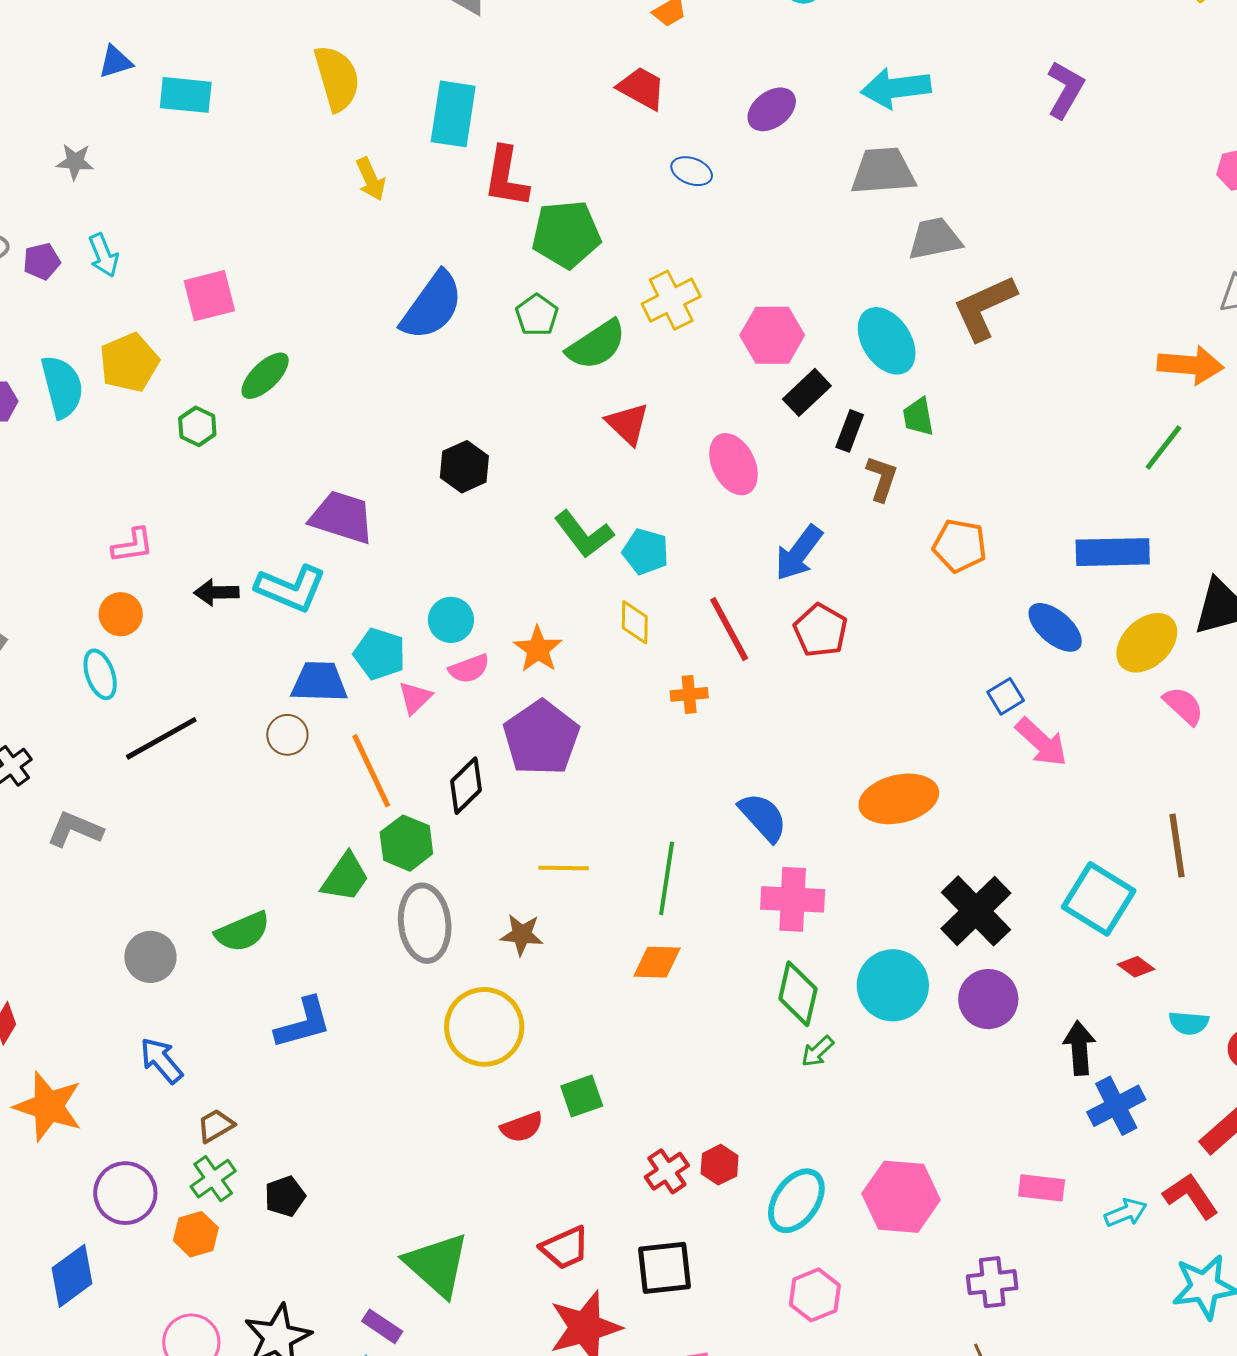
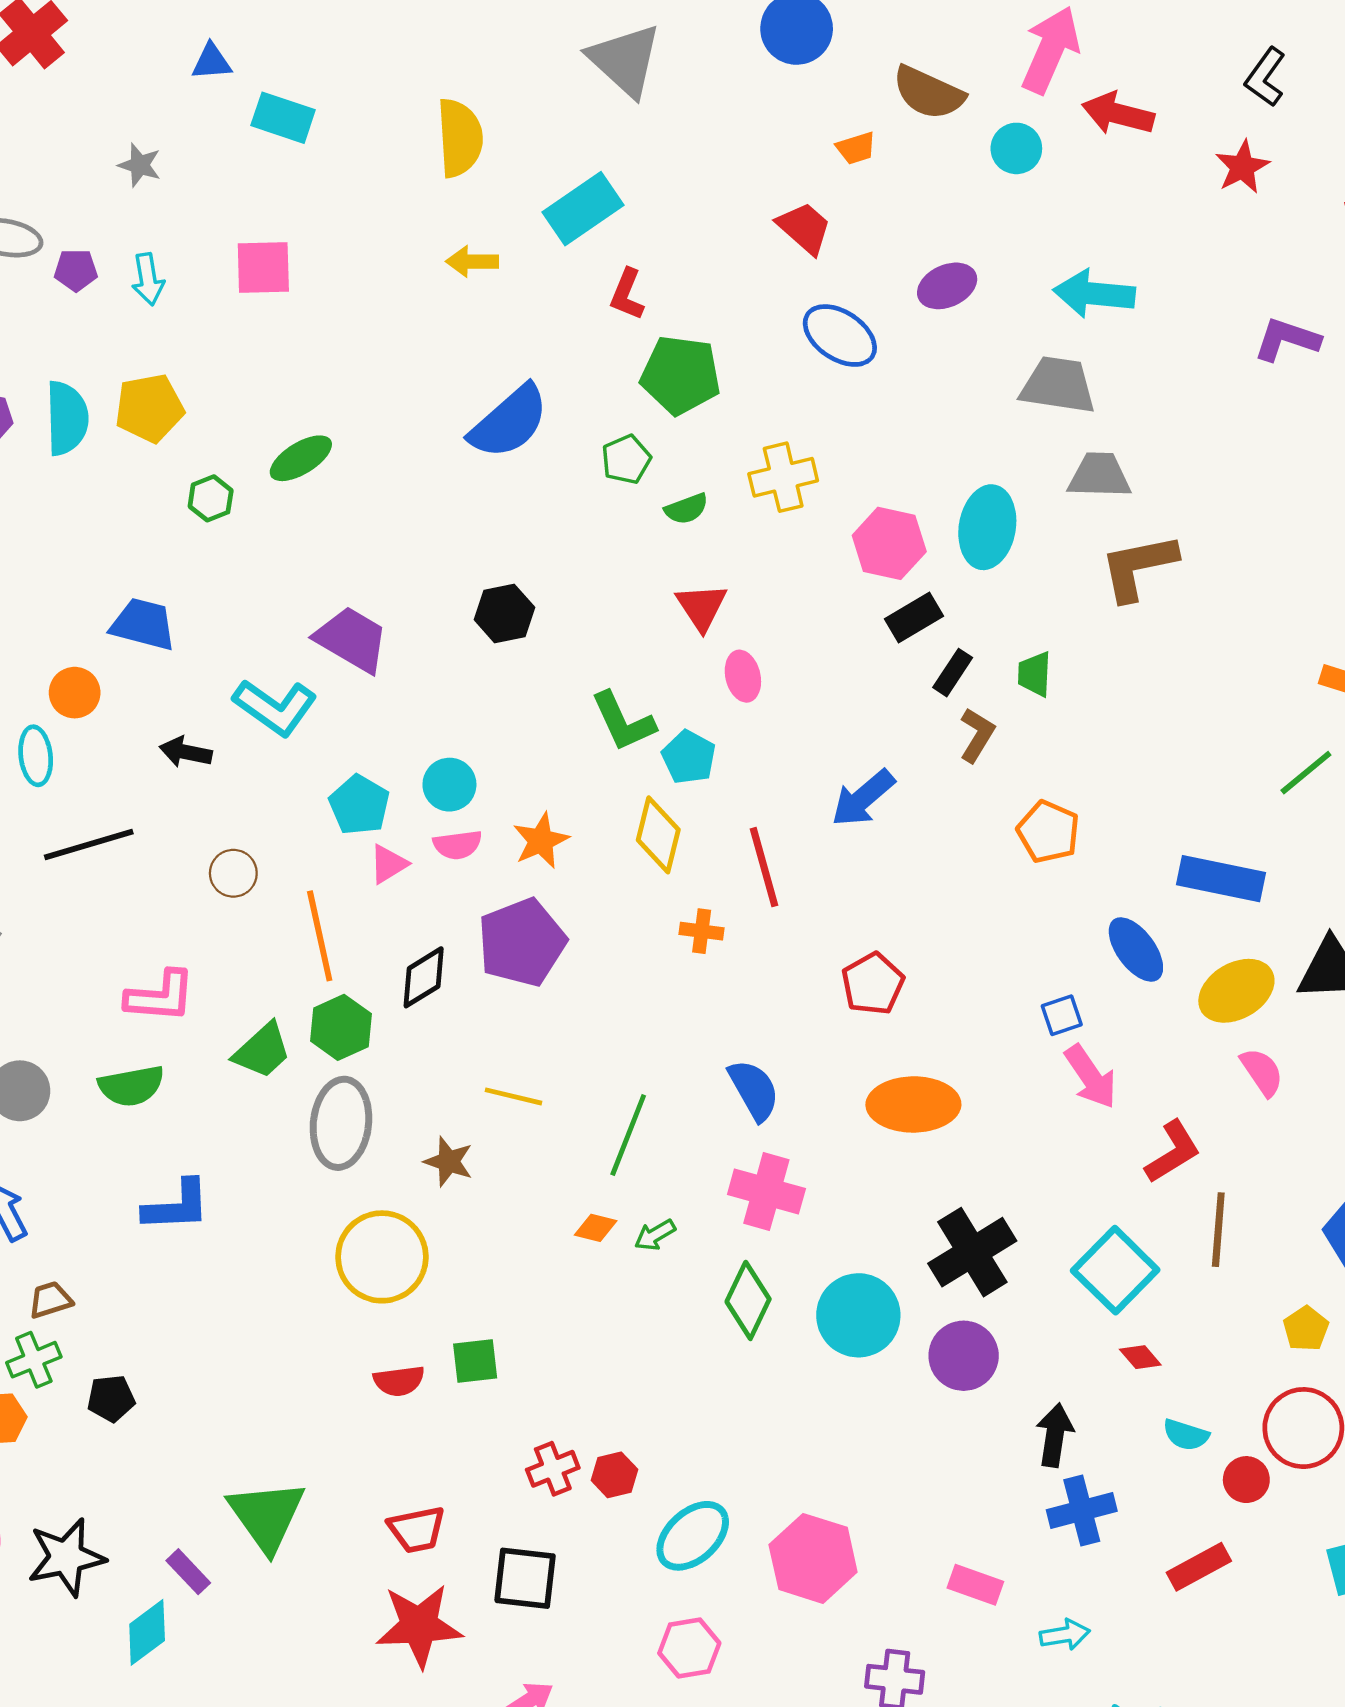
purple L-shape: (1065, 90) -> (1287, 339), turned -114
cyan rectangle: (453, 114) -> (583, 209), turned 34
blue ellipse: (692, 171) -> (840, 336), size x1.6
red L-shape: (506, 177) -> (627, 294), size x0.7
yellow arrow: (371, 179) -> (472, 262), turned 102
pink square: (209, 296) -> (263, 267), moved
cyan ellipse: (887, 341) -> (987, 527), moved, turned 30
green semicircle: (596, 345) -> (686, 509), size x0.6
pink ellipse: (734, 464) -> (743, 676), moved, size x0.7
pink L-shape: (133, 545) -> (160, 996), moved, size x1.4
black arrow: (216, 592) -> (186, 752), moved
yellow diamond: (635, 622) -> (658, 835), size x1.4
red pentagon: (821, 630) -> (873, 984), moved
blue trapezoid: (319, 682) -> (143, 624), moved
orange diamond: (657, 962) -> (596, 1228), size x0.7
green arrow: (818, 1051) -> (655, 1235), moved
red L-shape: (1191, 1196) -> (1173, 1152), moved, turned 80

